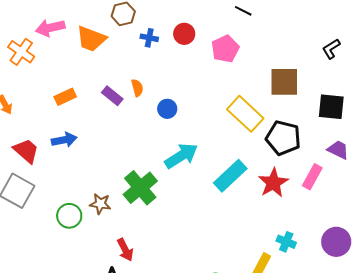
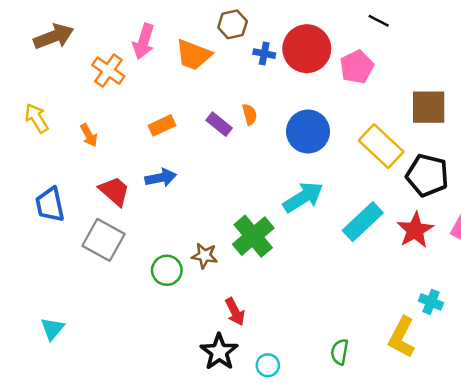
pink arrow: (50, 28) -> (144, 41), turned -60
red circle: (184, 34) -> (307, 49), size x1.8
blue circle: (167, 109) -> (308, 131), moved, size x1.8

